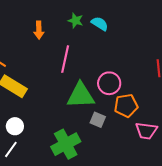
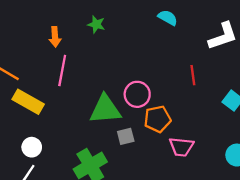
cyan semicircle: (100, 24) -> (168, 18), moved
pink line: (65, 59) -> (62, 71), moved
gray square: (98, 120) -> (126, 136), turned -35

